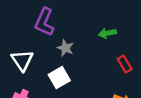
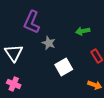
white square: (59, 78) -> (64, 67), moved

